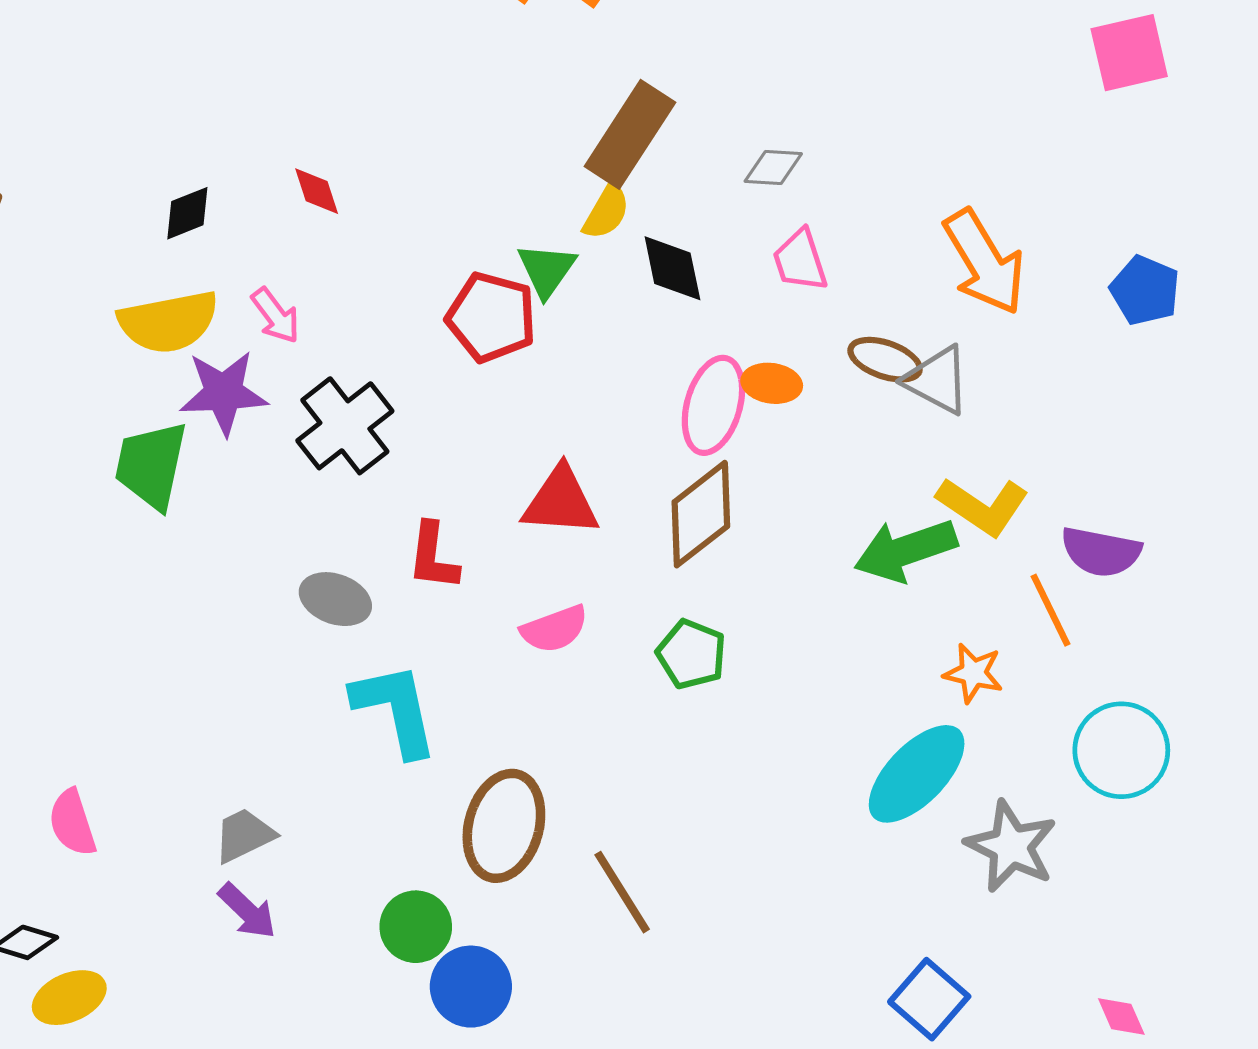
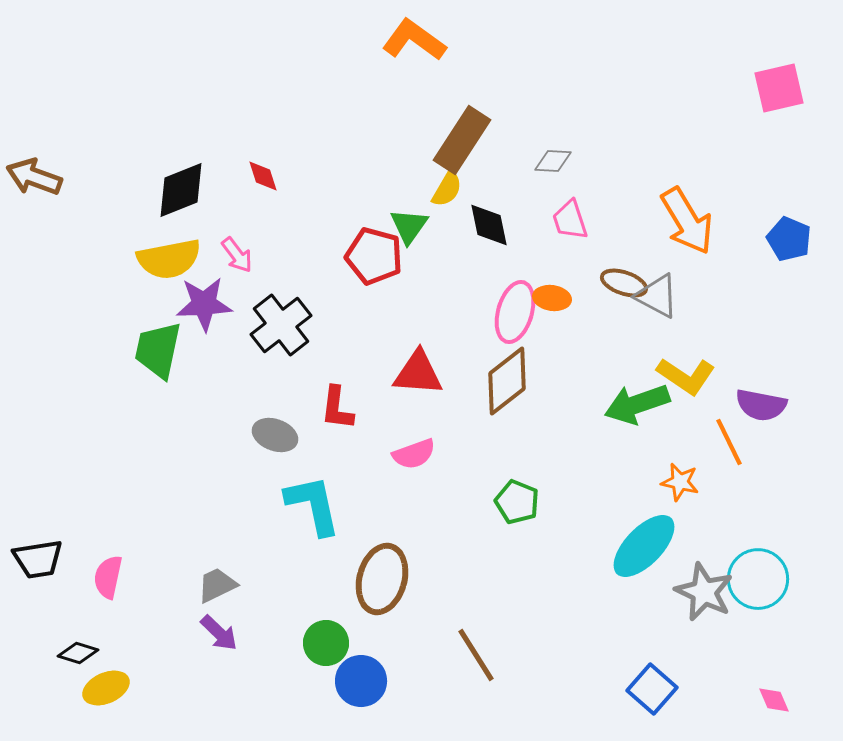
black diamond: (187, 213) -> (181, 190), size x1.6
green pentagon: (691, 654) -> (517, 502), moved
cyan circle: (1121, 750) -> (758, 579), moved
pink semicircle: (72, 823) -> (108, 577), turned 30
brown line: (622, 892) -> (476, 655), moved

